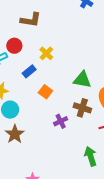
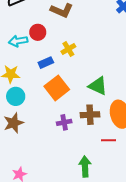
orange square: (45, 92) -> (57, 88), size x1.6
brown cross: (82, 108) -> (90, 115), turned -36

